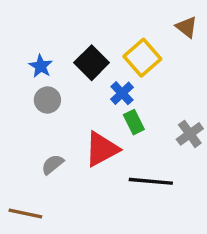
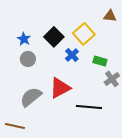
brown triangle: (186, 27) -> (110, 16), turned -32
green rectangle: (134, 122) -> (100, 61), moved, turned -48
gray semicircle: (53, 164) -> (31, 97), size x1.6

